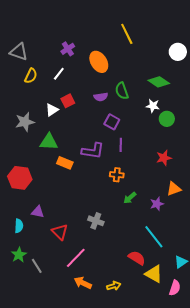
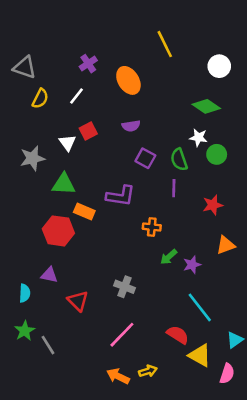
white circle: (178, 52) -> (219, 66), moved
green semicircle: (122, 91) -> (179, 160), moved
white triangle: (52, 110) -> (67, 143), turned -32
purple line: (121, 145) -> (174, 188), moved
red hexagon: (20, 178) -> (58, 231), moved
purple star: (157, 204) -> (192, 265), moved
pink line: (76, 258) -> (122, 335), moved
orange arrow: (83, 283) -> (118, 376), moved

